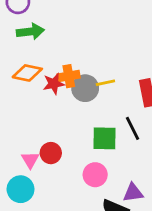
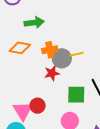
green arrow: (30, 32) -> (34, 23), moved
red star: (54, 84) -> (52, 73), moved
pink triangle: (30, 160) -> (23, 111), size x1.5

